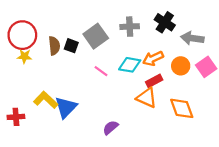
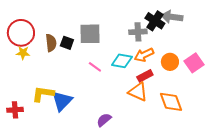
gray cross: (130, 27) -> (138, 32), moved
gray square: (96, 36) -> (90, 34), turned 35
gray arrow: (192, 38) -> (172, 17), moved
yellow L-shape: (46, 100) -> (43, 94), turned -35

